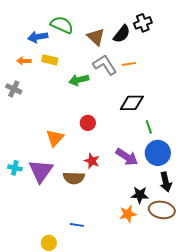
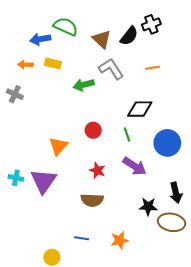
orange line: (129, 64) -> (152, 68), moved
green line: (149, 127) -> (127, 134), moved
blue circle: (158, 153) -> (167, 143), moved
brown semicircle: (74, 178) -> (92, 200), moved
orange star: (128, 214) -> (120, 240), moved

